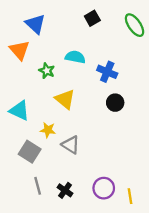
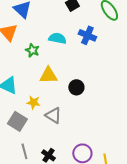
blue cross: (107, 72) -> (87, 35), moved
yellow triangle: (65, 99) -> (48, 75), turned -42
black circle: (115, 103) -> (76, 87), moved

